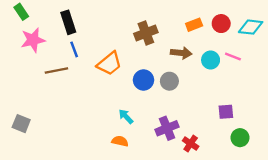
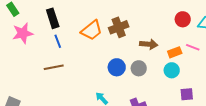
orange rectangle: (194, 25) -> (175, 52), moved
cyan circle: (211, 60) -> (172, 70), moved
orange trapezoid: (109, 64) -> (92, 30), moved
brown line: (56, 71) -> (54, 67), moved

